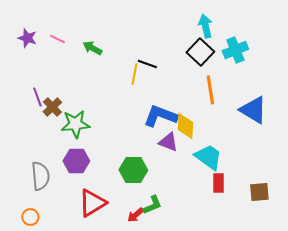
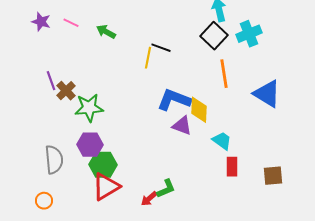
cyan trapezoid: (208, 157) -> (222, 141), size x0.7
green hexagon: (133, 170) -> (103, 165), moved

